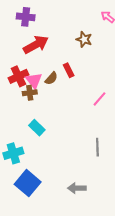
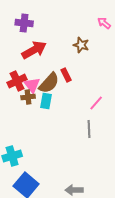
brown semicircle: (51, 78) -> (49, 83), size x1.6
cyan rectangle: (37, 128) -> (46, 101), moved, turned 56
gray line: (97, 147) -> (89, 129), moved

